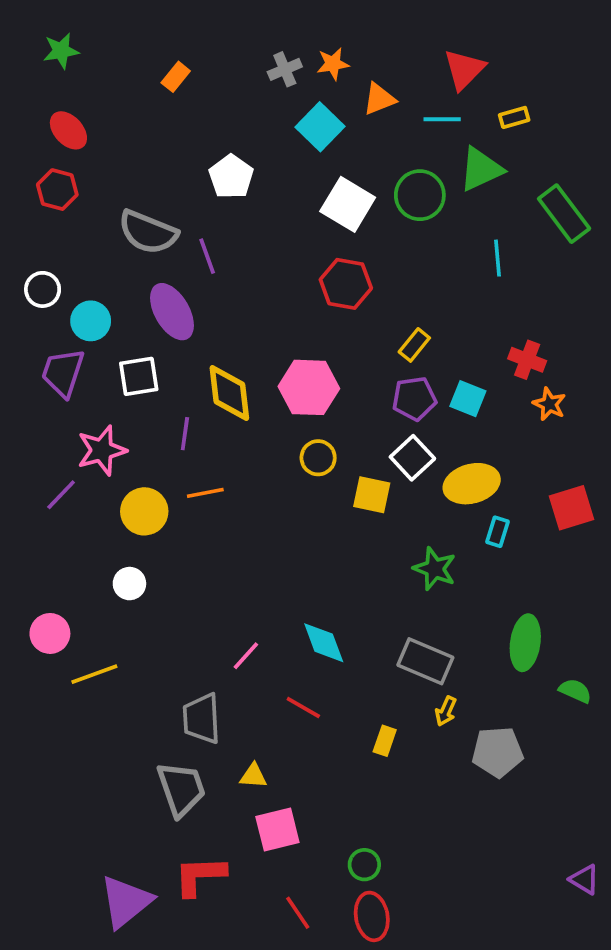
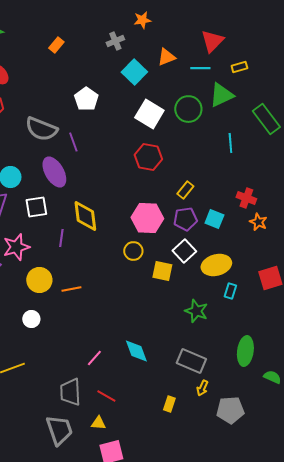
orange star: (333, 64) -> (142, 20), moved
pink hexagon: (309, 387) -> (147, 218), moved
orange line: (205, 493) -> (71, 289), moved
red line: (303, 707) -> (106, 396), moved

